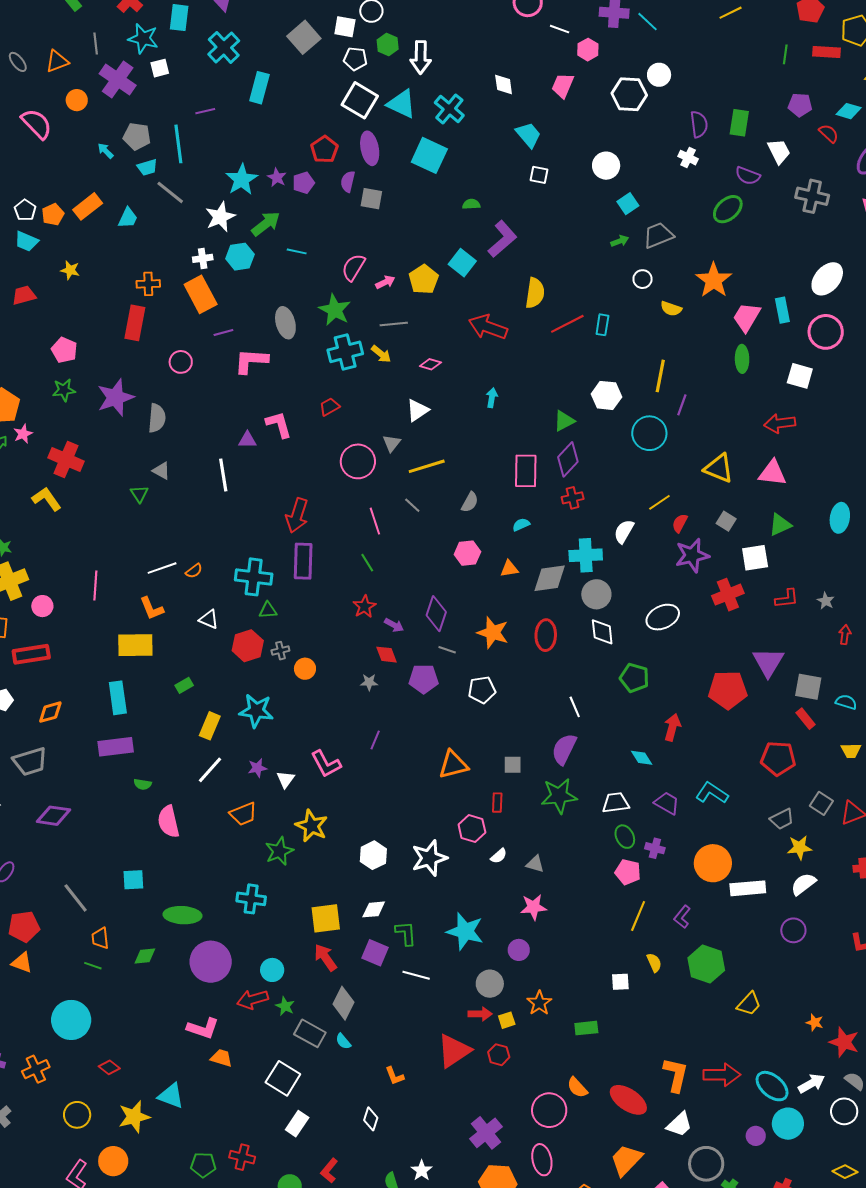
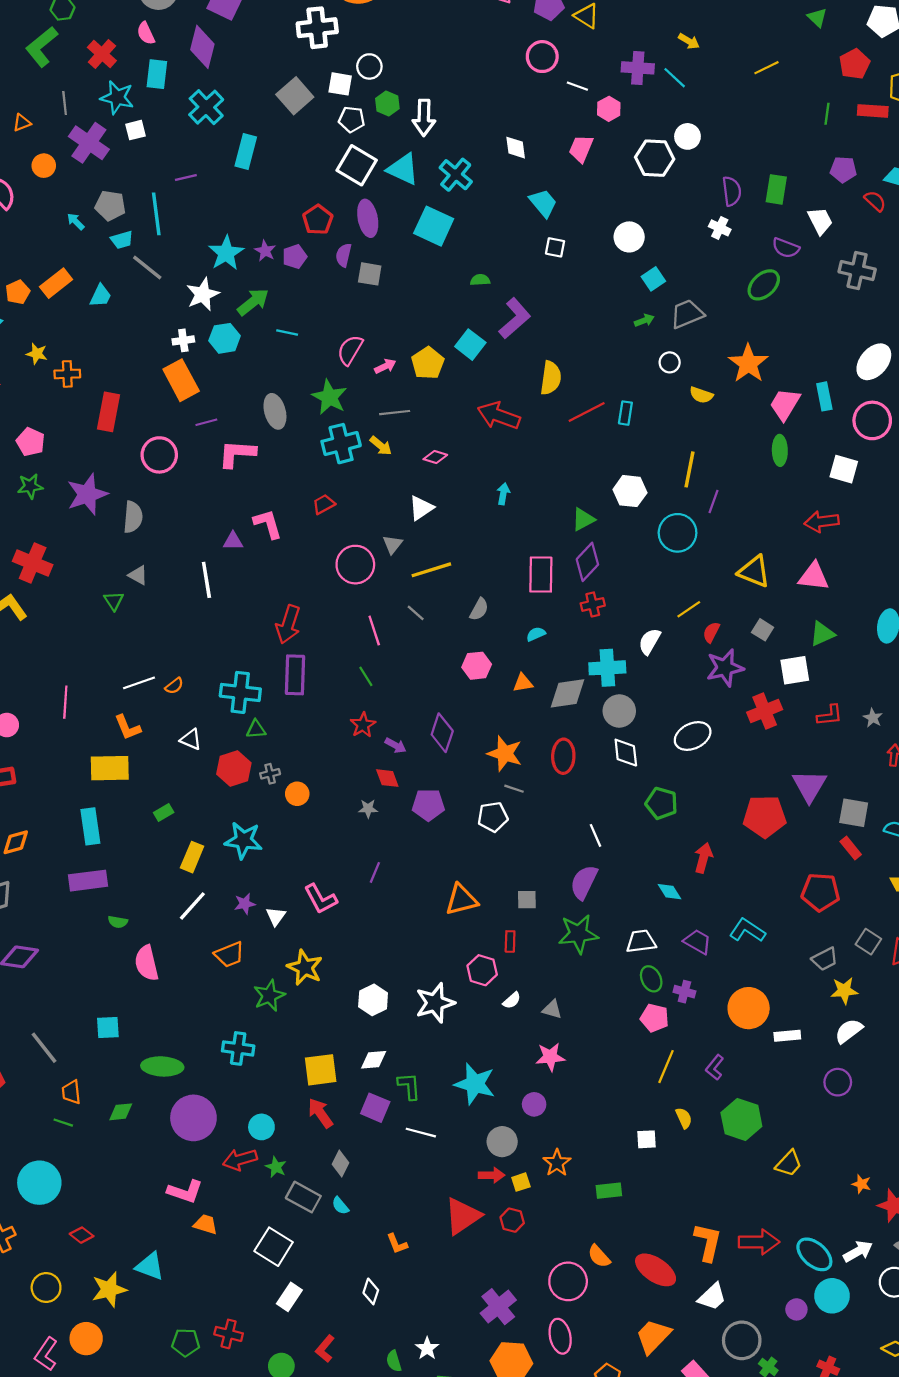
orange triangle: (57, 61) -> (22, 123), size x0.7
orange cross: (148, 284) -> (67, 374), moved
pink circle: (181, 362) -> (159, 455), size x1.4
gray line: (447, 650) -> (514, 789), moved
white rectangle: (748, 888) -> (787, 1036), size x0.7
gray diamond: (344, 1003) -> (341, 1164), size x0.7

